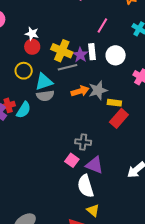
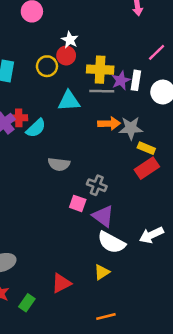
yellow cross: (62, 51) -> (100, 70), turned -35
yellow circle: (24, 71) -> (47, 66), moved
gray semicircle: (45, 96) -> (59, 164), moved
pink square: (72, 160) -> (78, 203), turned -32
white semicircle: (86, 186) -> (111, 242), moved, turned -60
yellow triangle: (93, 210) -> (102, 272), moved, turned 32

